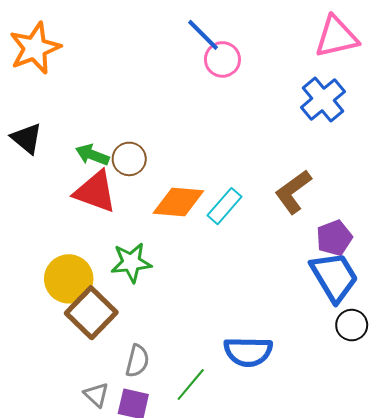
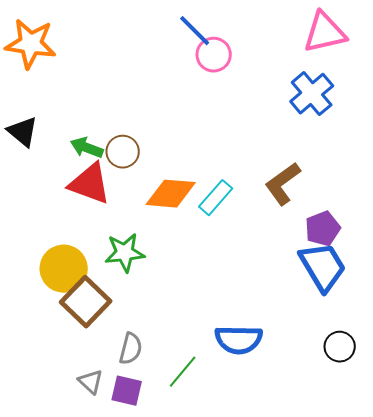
orange star: (35, 48) -> (31, 44), turned 30
black circle: (352, 325) -> (340, 347), moved

